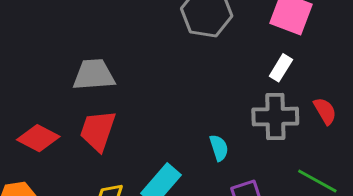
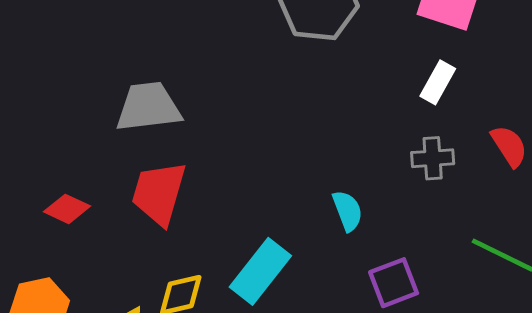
gray cross: (275, 117) -> (433, 158), size x0.6
red diamond: (38, 138) -> (67, 209), size x0.7

